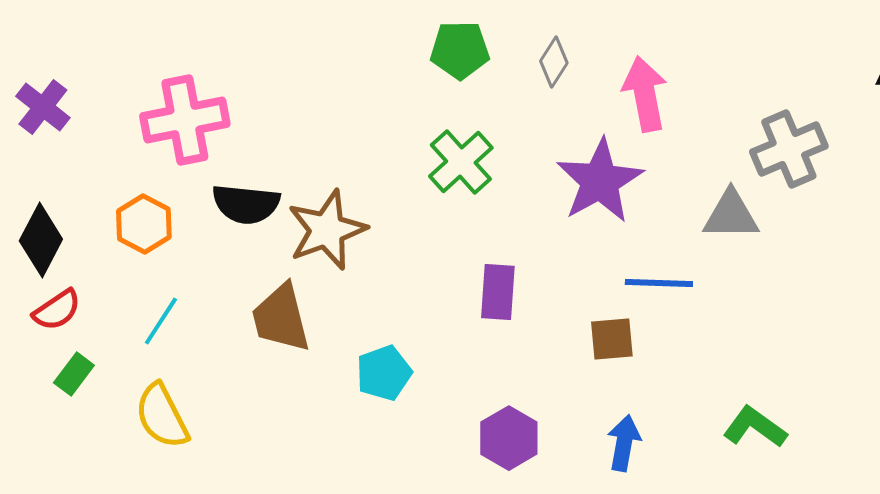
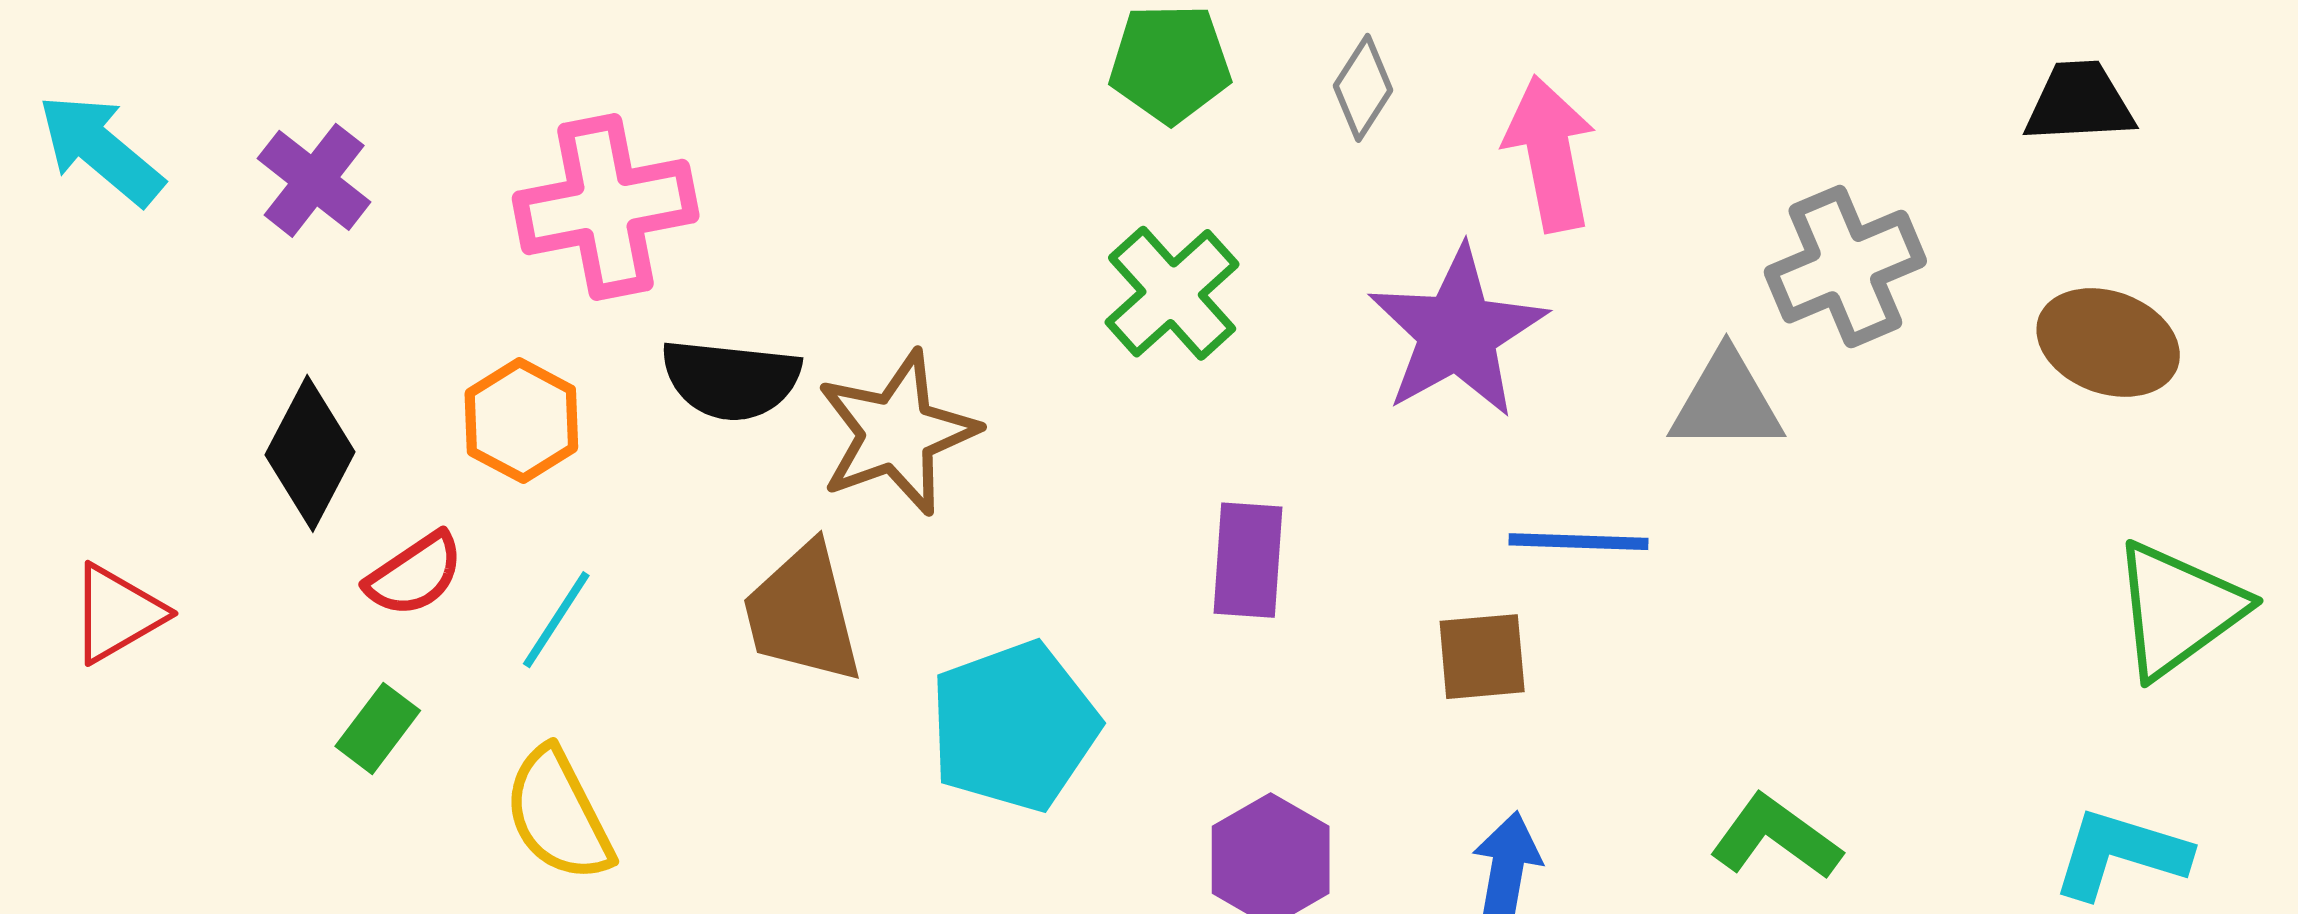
red semicircle: (57, 310) -> (415, 574), moved
cyan pentagon: (384, 373) -> (1014, 726), size x1.5

